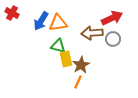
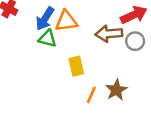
green triangle: (58, 46) -> (48, 39), moved
brown star: (81, 65) -> (116, 90), moved

